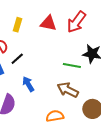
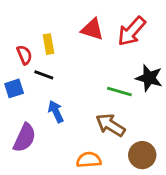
yellow rectangle: (17, 25) -> (48, 44), moved, turned -32
black line: (17, 59) -> (44, 75), turned 56

